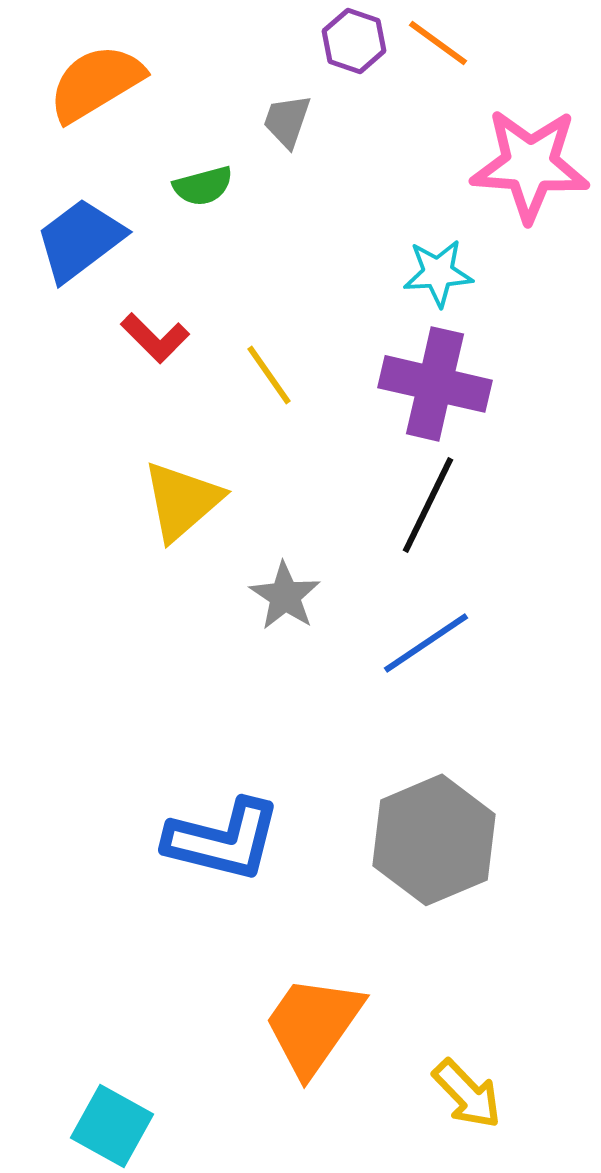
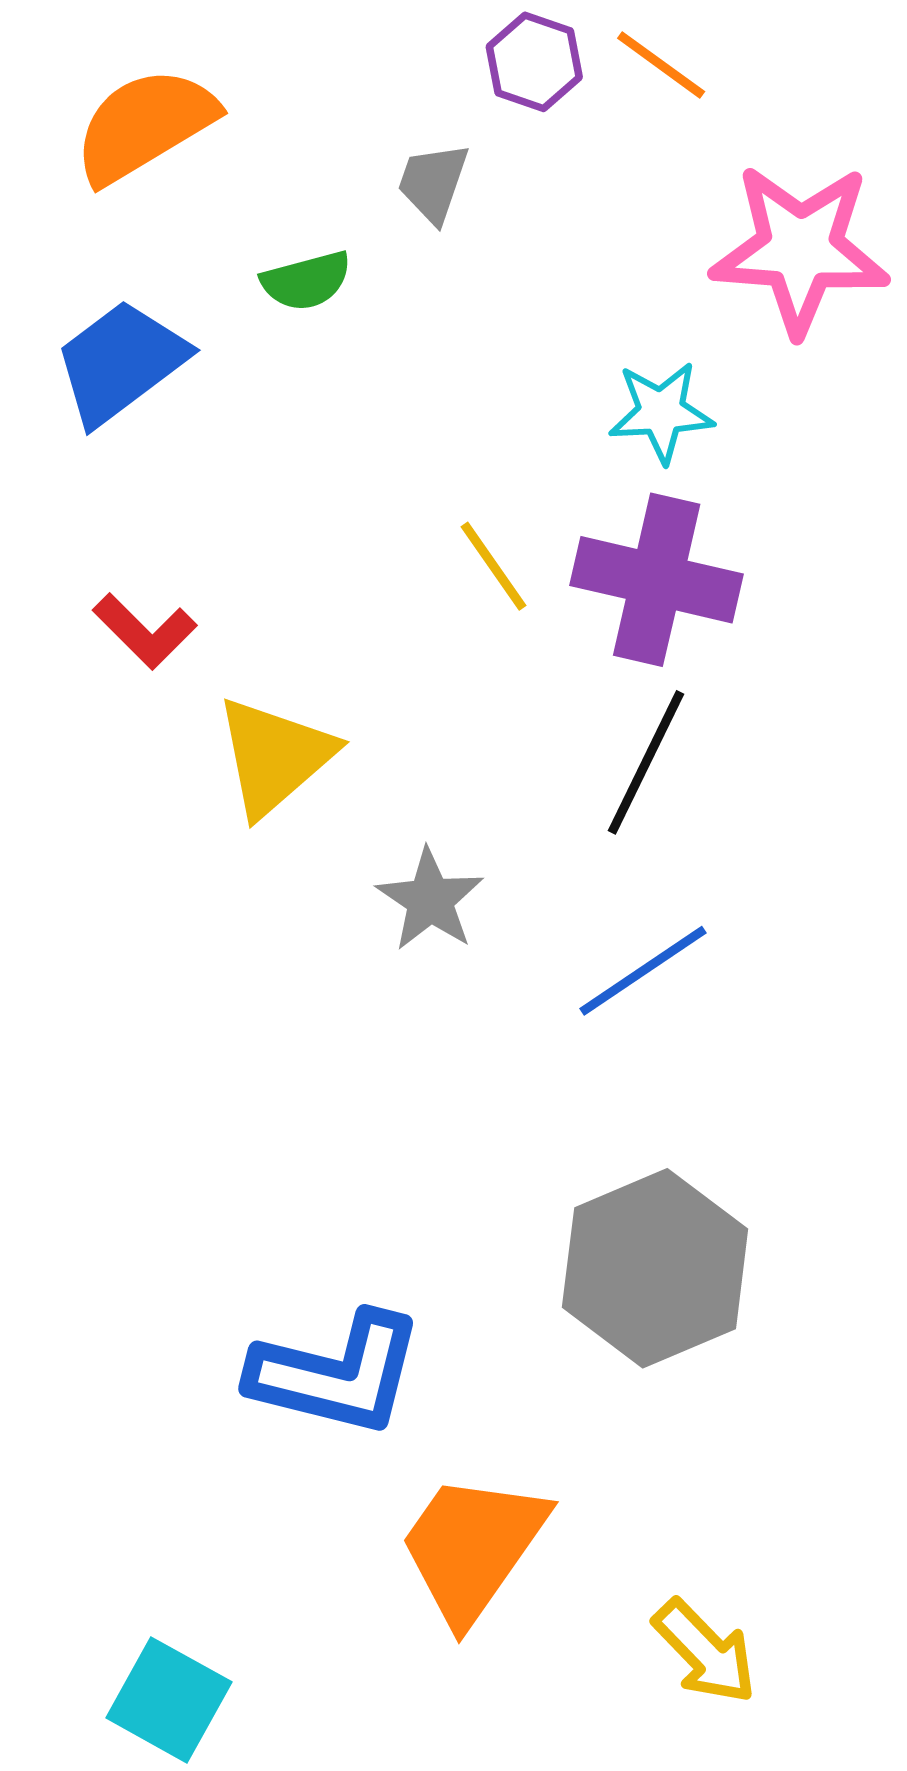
red L-shape: (155, 338) -> (145, 631), moved
yellow line: (269, 375) -> (494, 566), moved
blue L-shape: (223, 840) -> (336, 1374), moved

